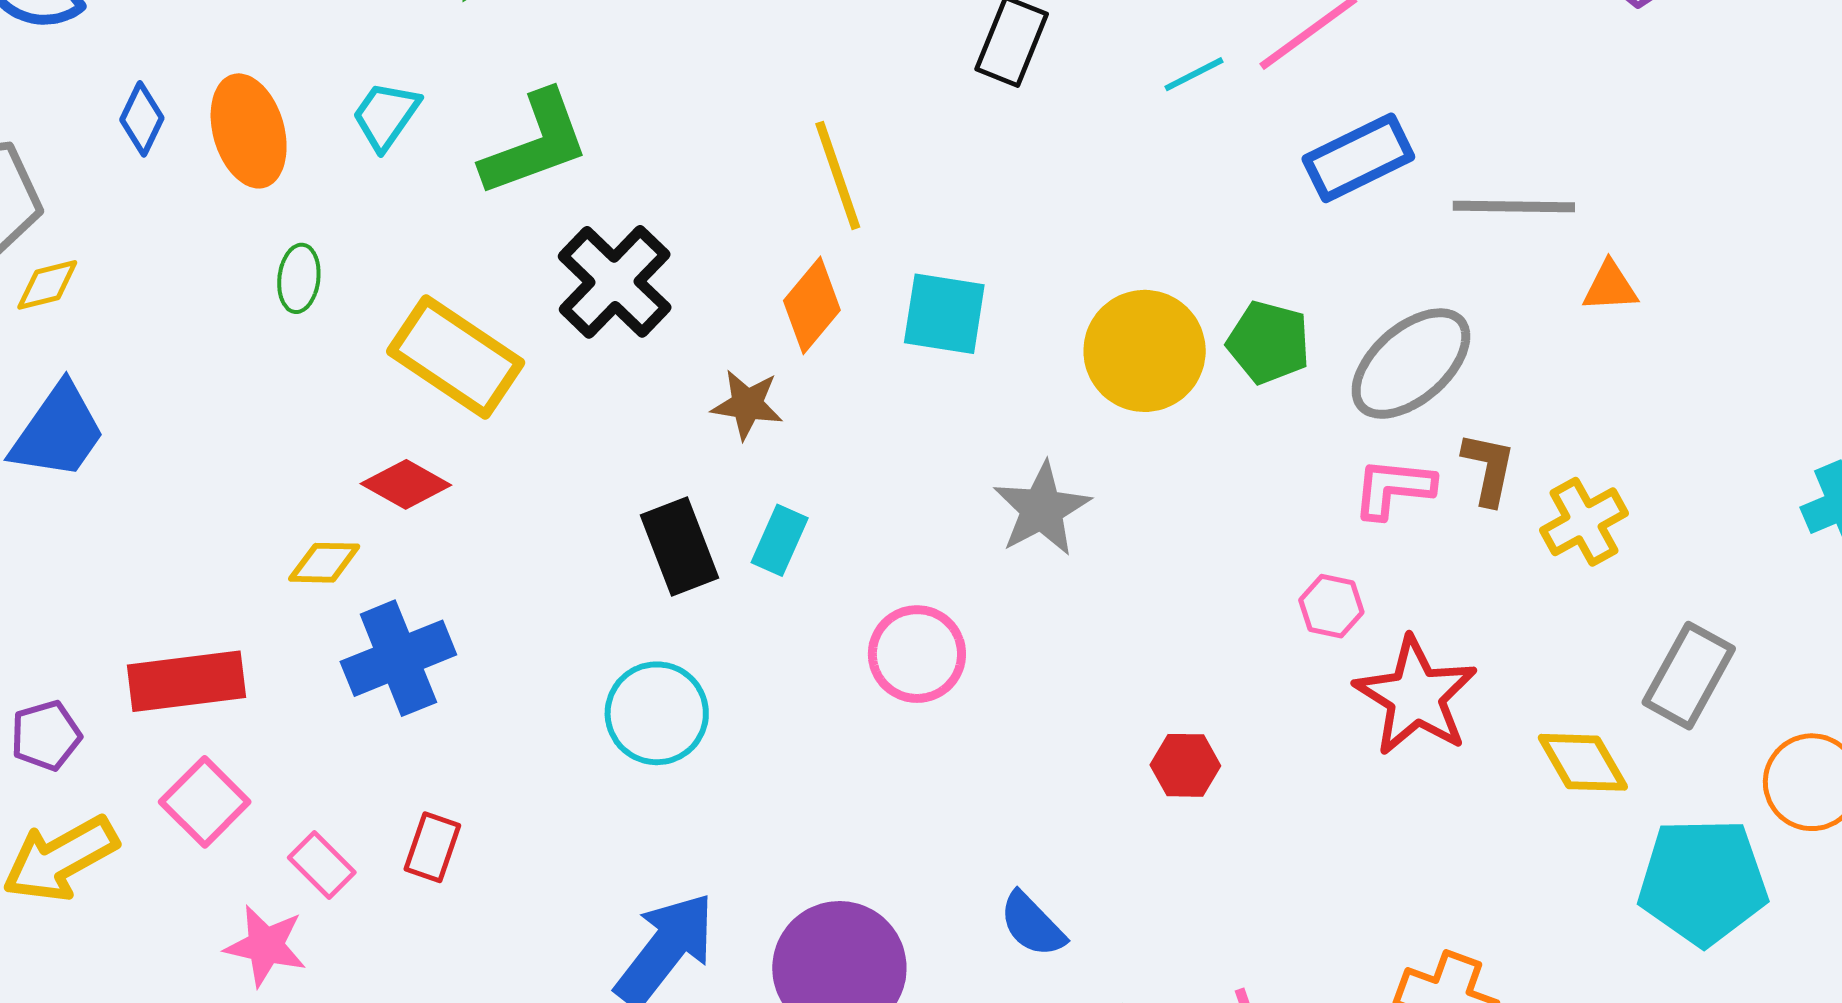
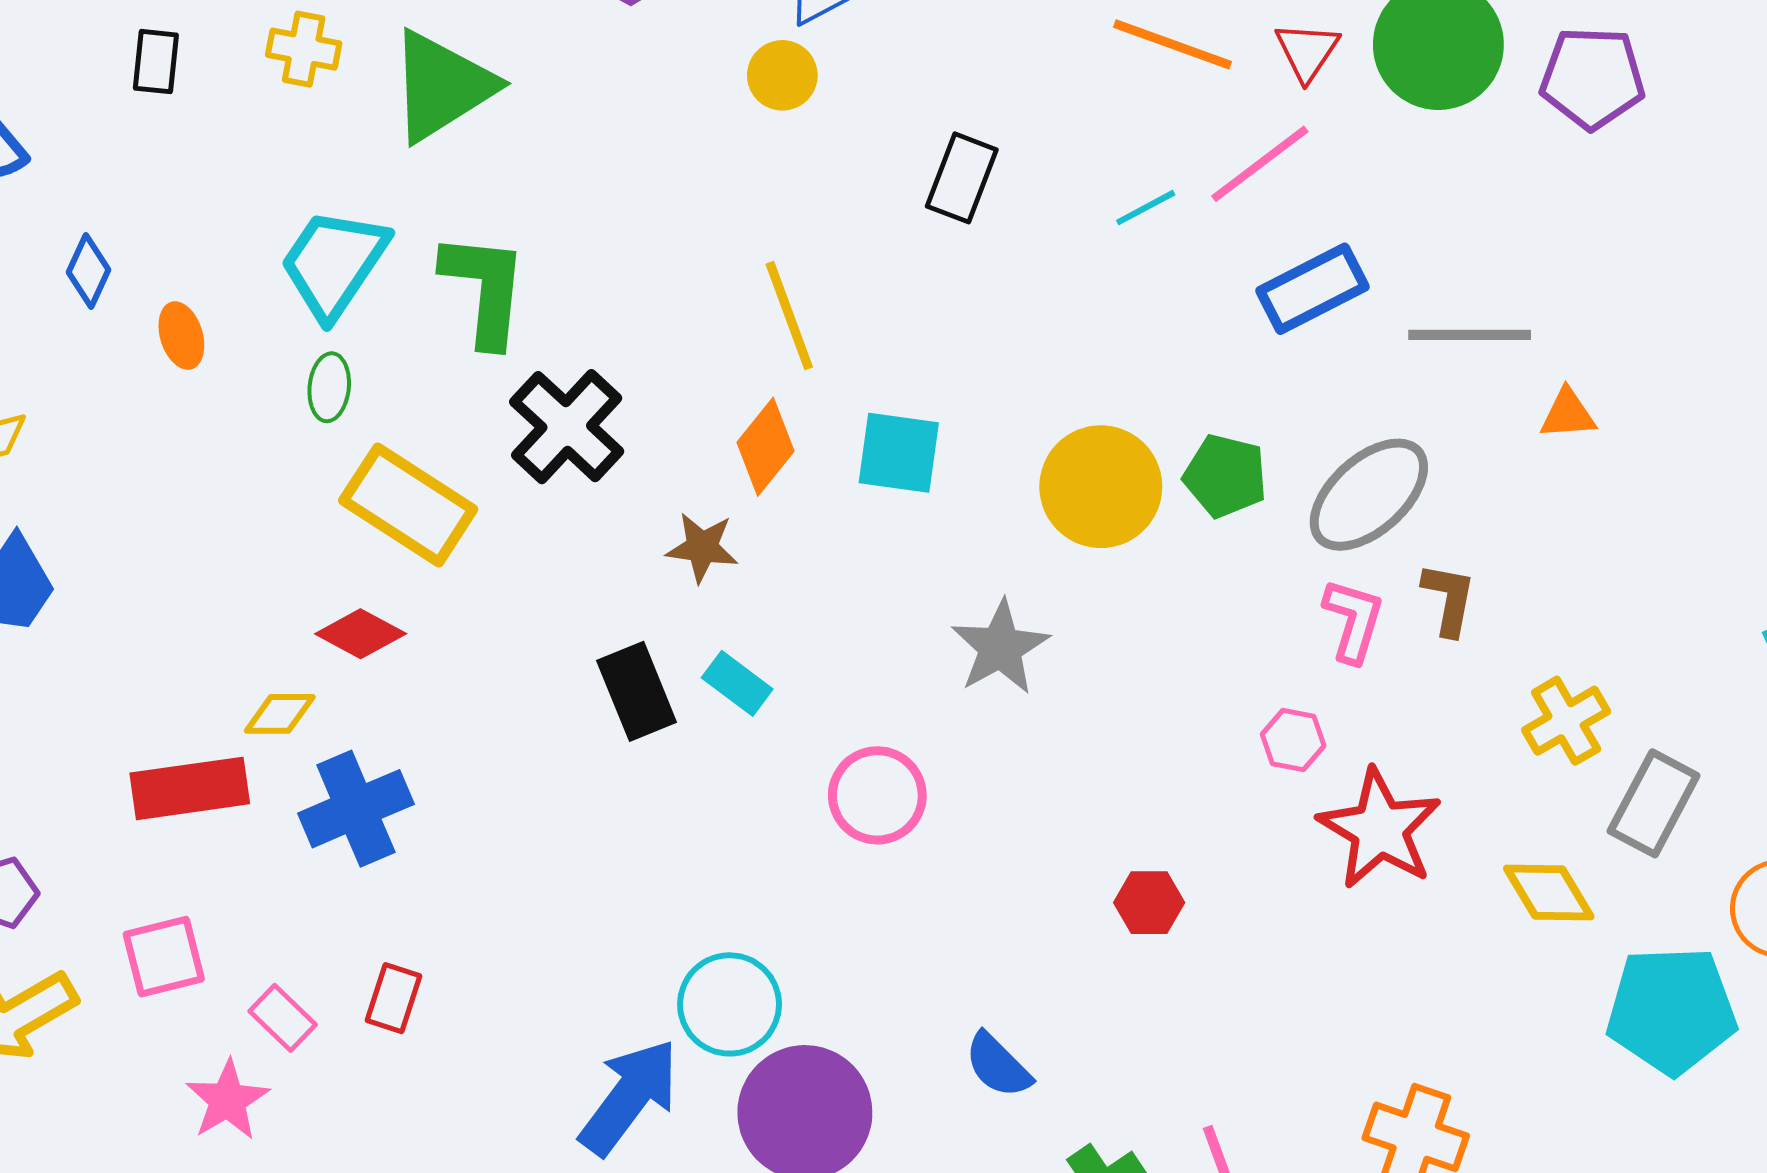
cyan trapezoid: (386, 115) -> (334, 263), size x1.6
orange ellipse: (249, 131) -> (181, 336), moved, size x0.6
green L-shape: (535, 144) -> (485, 289), turned -63
green ellipse: (299, 278) -> (329, 387), moved
pink L-shape: (1393, 488) -> (1353, 620), turned 102
yellow cross: (1584, 522) -> (1566, 721), moved
cyan rectangle: (780, 540) -> (737, 683), turned -76
red rectangle: (187, 681) -> (190, 788), moved
cyan circle: (657, 713) -> (730, 1004), moved
pink square: (205, 802) -> (164, 957), turned 32
pink star: (266, 946) -> (227, 1100), turned 30

